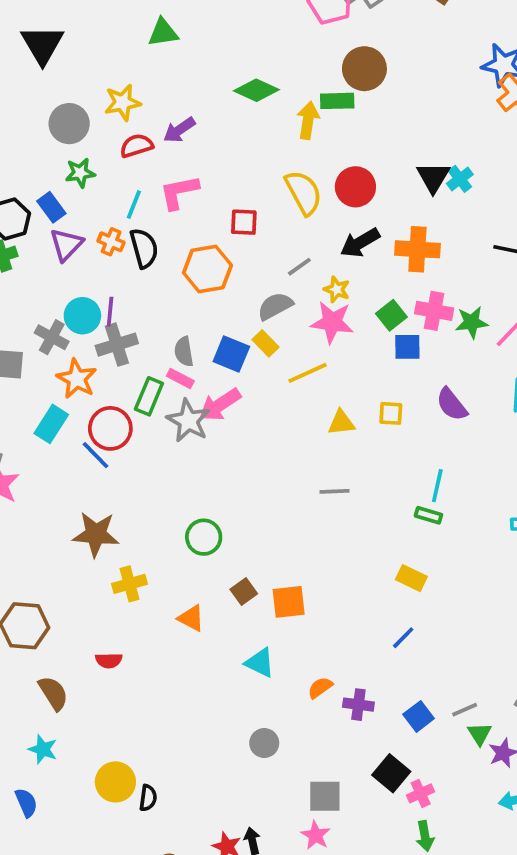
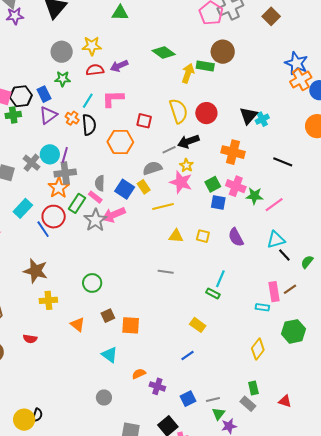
black arrow: (360, 243) -> (188, 141), moved
orange star: (77, 379) -> (59, 188), moved
yellow circle: (115, 782) -> (24, 420), moved

